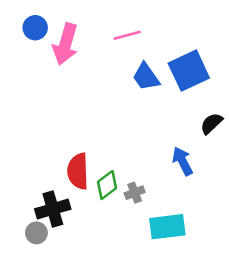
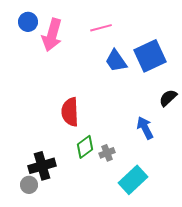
red semicircle: (78, 171) -> (70, 112), moved
cyan rectangle: (167, 227) -> (133, 180), turned -36

